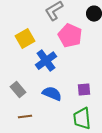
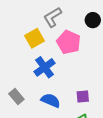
yellow square: (25, 39) -> (35, 38), moved

